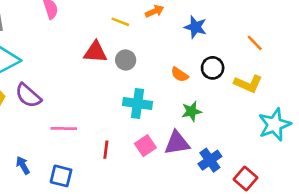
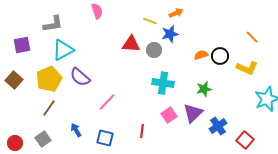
blue star: (195, 27) -> (170, 34), moved, turned -30
orange semicircle: (180, 74) -> (201, 55), moved, turned 128
pink line: (64, 128) -> (107, 102), turned -48
purple triangle: (177, 143) -> (193, 113), turned -35
red line: (106, 150) -> (142, 131), moved

